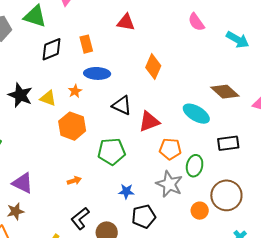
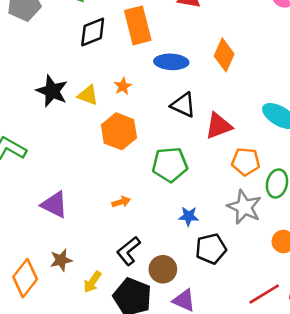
orange rectangle: (86, 44) -> (138, 25), size x1.6
blue ellipse: (97, 73) -> (171, 62), moved
brown star: (15, 211) -> (61, 260), moved

